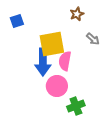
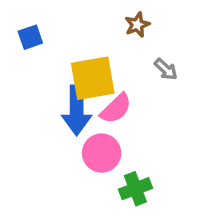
pink semicircle: (65, 61) -> (116, 108), turned -144

